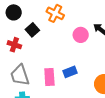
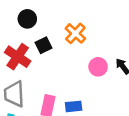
red cross: (14, 45) -> (18, 57), size x1.5

